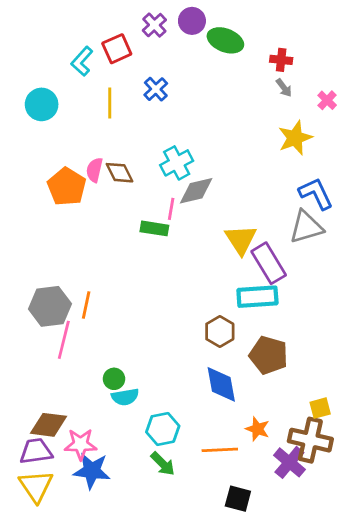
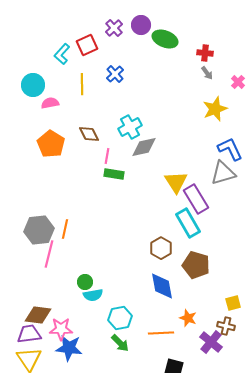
pink semicircle: (94, 170) -> (50, 103), moved, turned 66
pink line: (171, 209) -> (107, 156), moved
cyan rectangle: (257, 297) -> (188, 223), turned 64
brown cross: (310, 440) -> (226, 326), size x0.6

